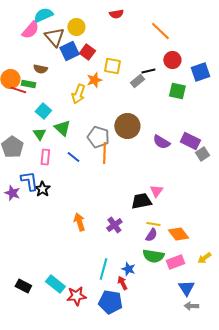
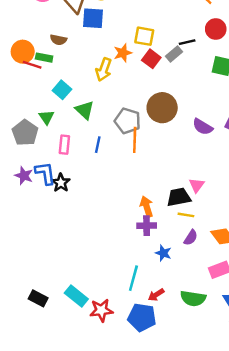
blue square: (69, 51) -> (93, 18), turned 30
red square: (87, 52) -> (151, 59), moved
green triangle: (39, 134) -> (46, 117), moved
blue line: (73, 157) -> (98, 145), turned 64
purple star: (12, 193) -> (24, 176), moved
orange arrow: (79, 222) -> (147, 207), moved
yellow line: (153, 224) -> (186, 215), moved
purple cross: (114, 225) -> (147, 226), turned 35
green semicircle: (153, 256) -> (193, 298), moved
blue star: (128, 269) -> (163, 253), moved
red arrow: (122, 283) -> (156, 295), turned -96

